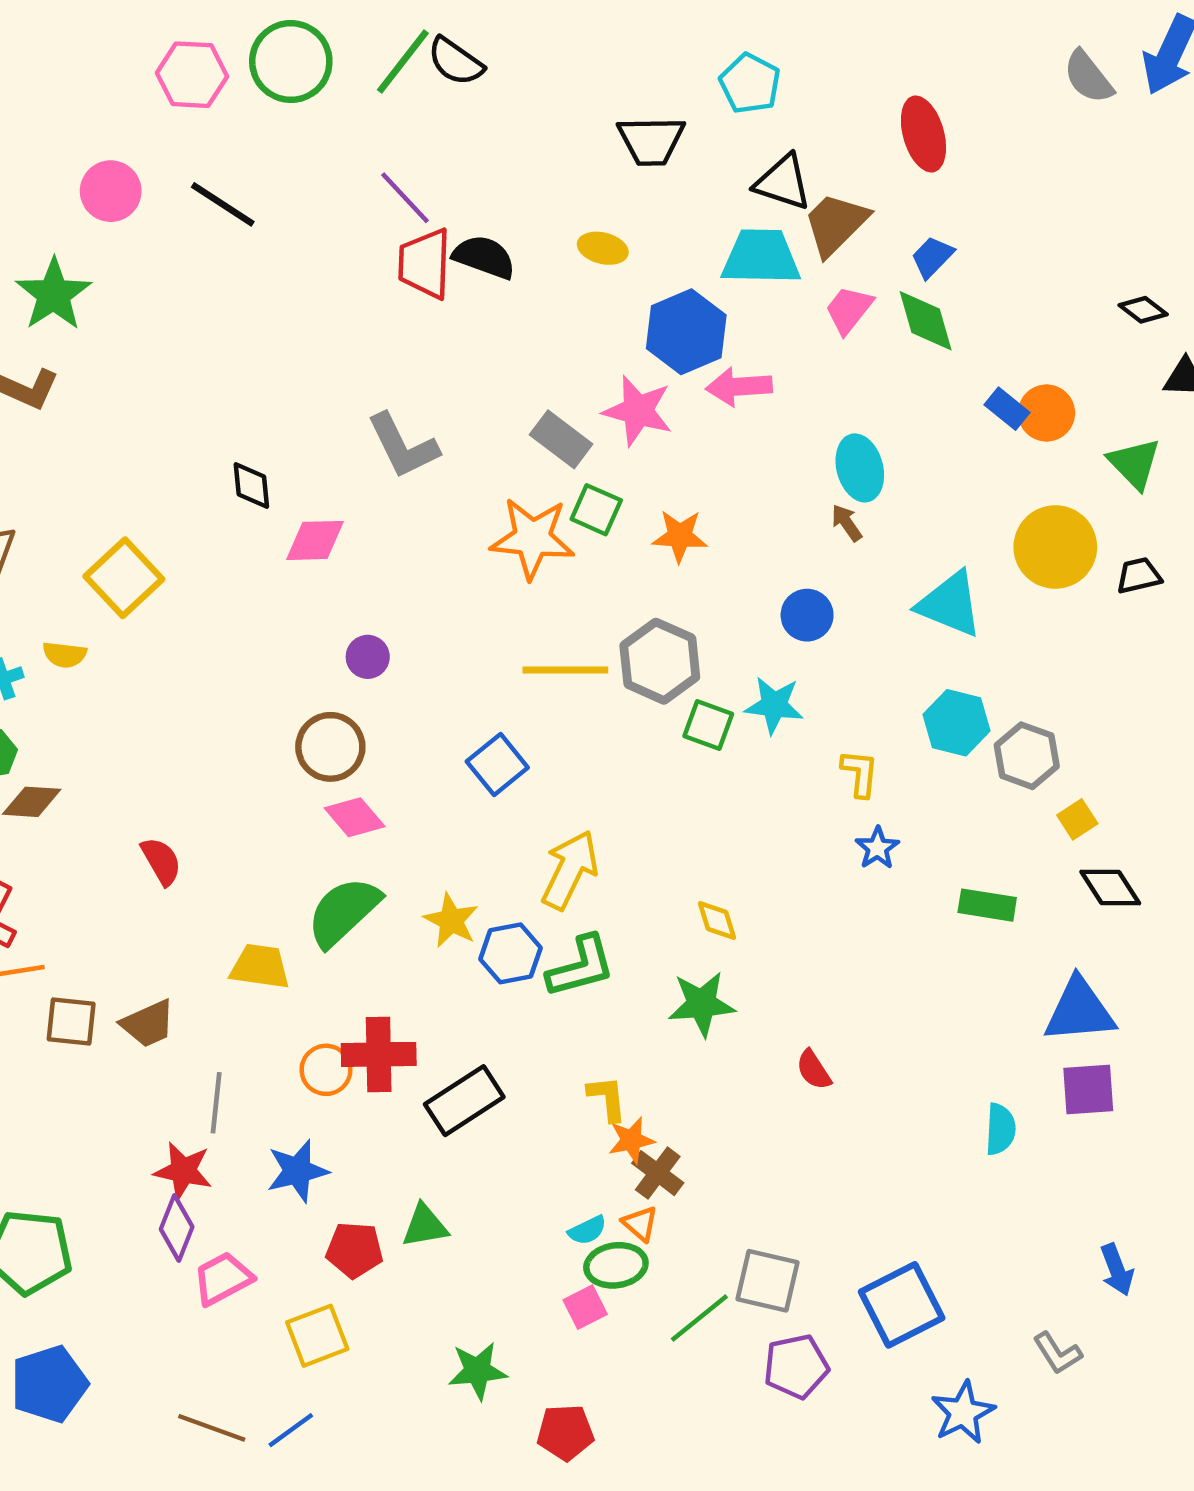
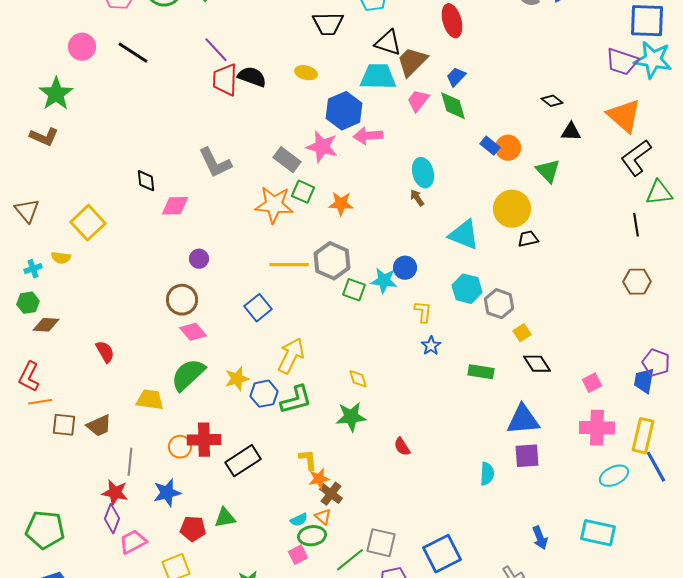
black trapezoid: (1139, 576) -> (528, 239), moved
blue circle: (807, 615) -> (405, 268), moved
yellow star: (451, 920) -> (237, 379), turned 30

